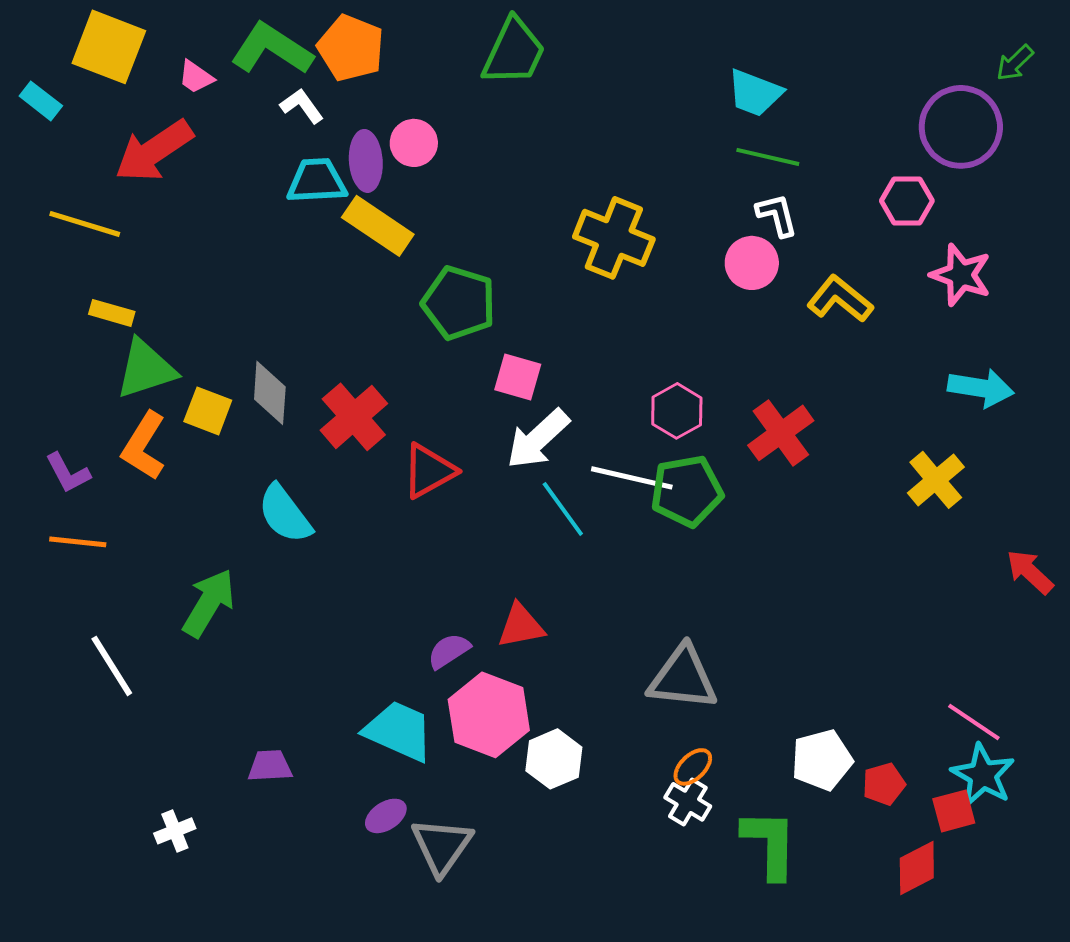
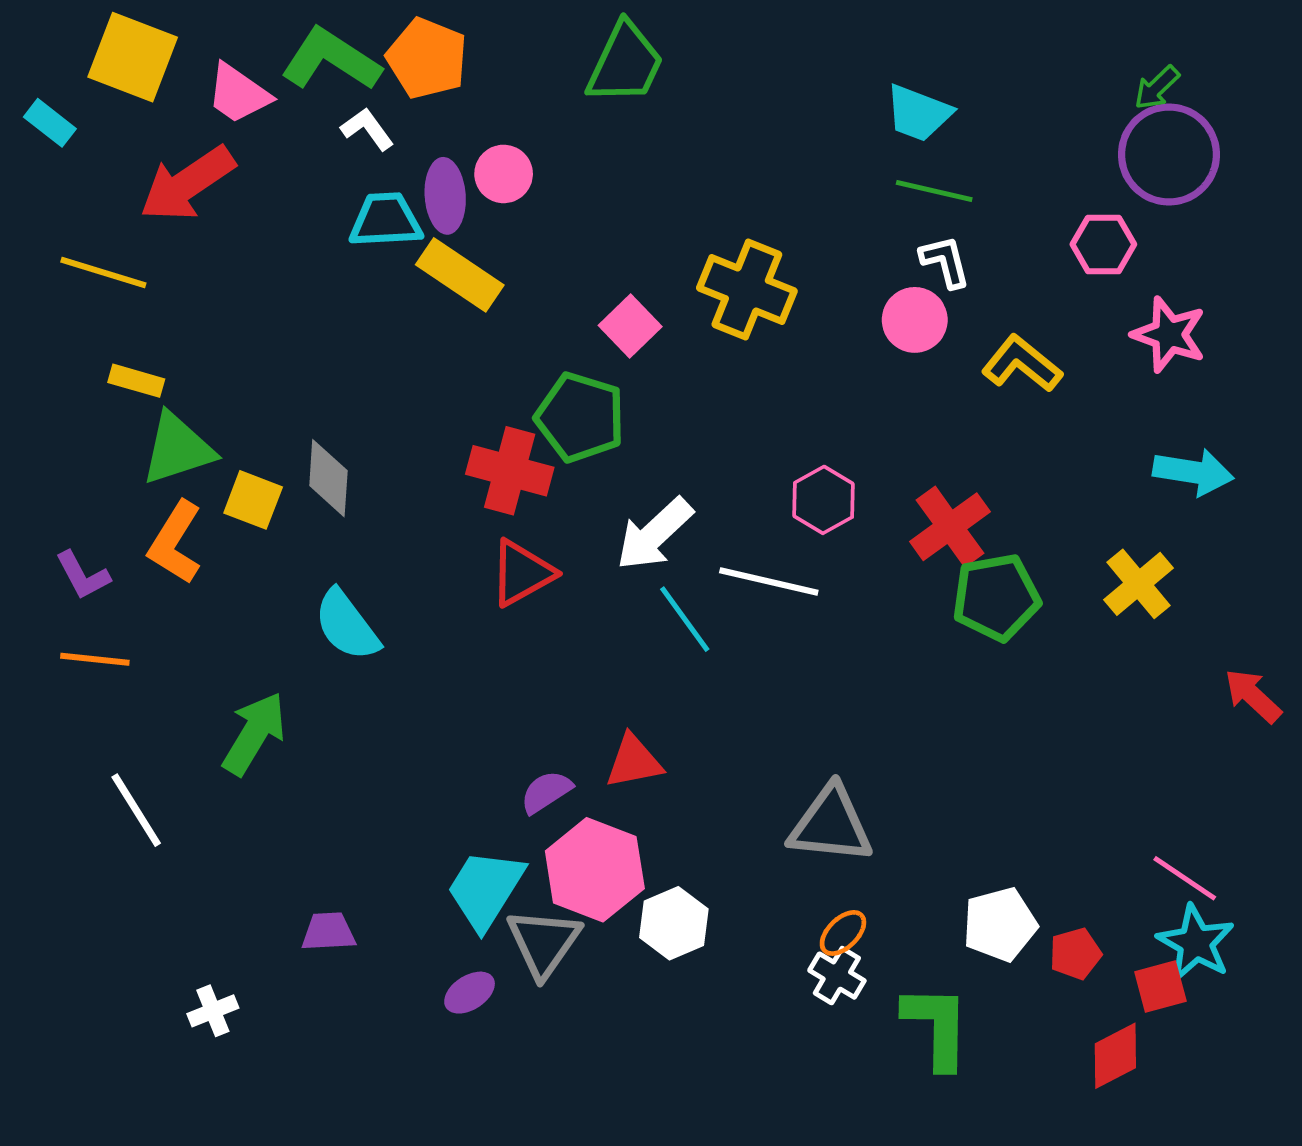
green arrow: (1015, 63) -> (1157, 88), moved
pink trapezoid: (196, 77) -> (238, 94), size x1.5
green pentagon: (459, 303) -> (580, 417), moved
pink square: (518, 377) -> (630, 326), moved, turned 30
red cross: (354, 417) -> (510, 471), moved, turned -34
green pentagon: (687, 491) -> (996, 597), moved
cyan trapezoid: (399, 731) -> (485, 889), turned -82
gray triangle: (442, 846) -> (544, 943), moved

